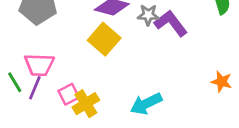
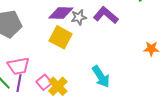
gray star: (148, 15) -> (79, 17), moved
cyan arrow: (146, 104) -> (101, 77), turned -85

